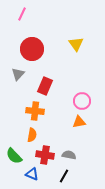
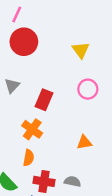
red circle: (32, 49) -> (24, 42), moved
pink circle: (82, 101) -> (88, 89), moved
orange cross: (35, 111) -> (32, 129), turned 30

